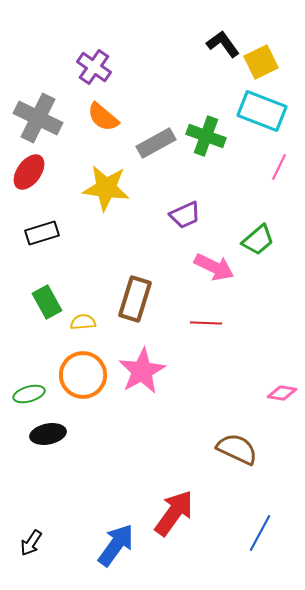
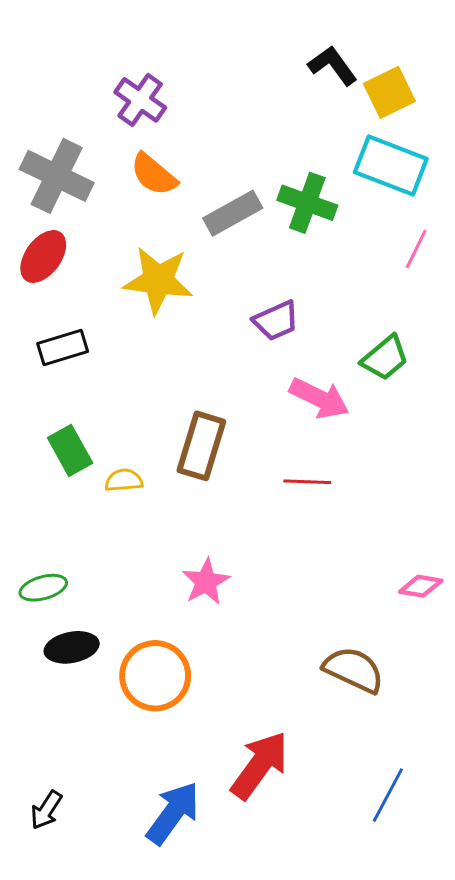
pink star: (142, 371) -> (206, 582), moved, size x0.7
orange circle: (83, 375) -> (155, 676), moved

